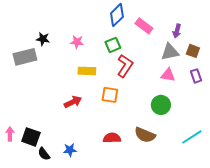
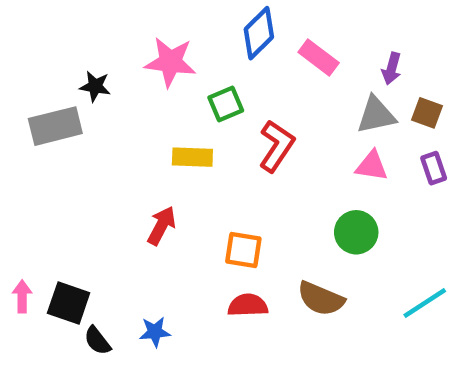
pink star: (77, 42) -> (170, 62), moved, size x1.6
green square: (113, 45) -> (226, 104), moved
orange square: (110, 95) -> (243, 250), moved
red arrow: (73, 102) -> (162, 226), turned -36

